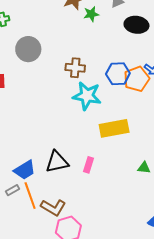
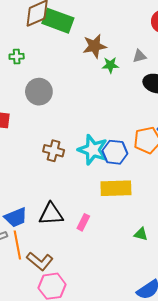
brown cross: (75, 68) -> (54, 151), moved
blue hexagon: (118, 74) -> (115, 152), moved

